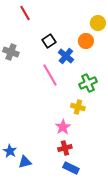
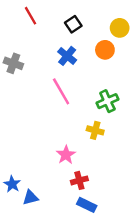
black square: (49, 41) -> (73, 24), moved
blue cross: (66, 56) -> (67, 56), moved
pink star: (63, 127) -> (66, 155), moved

